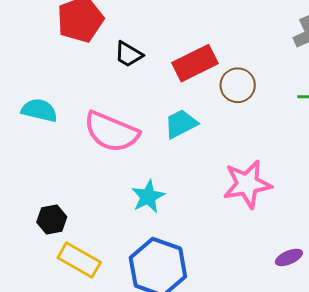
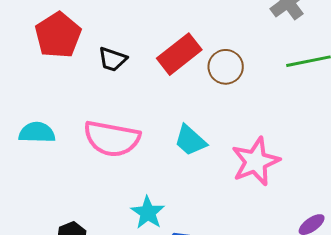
cyan trapezoid: (181, 124) -> (190, 140), moved, turned -99
cyan star: (148, 197) -> (148, 213), moved

